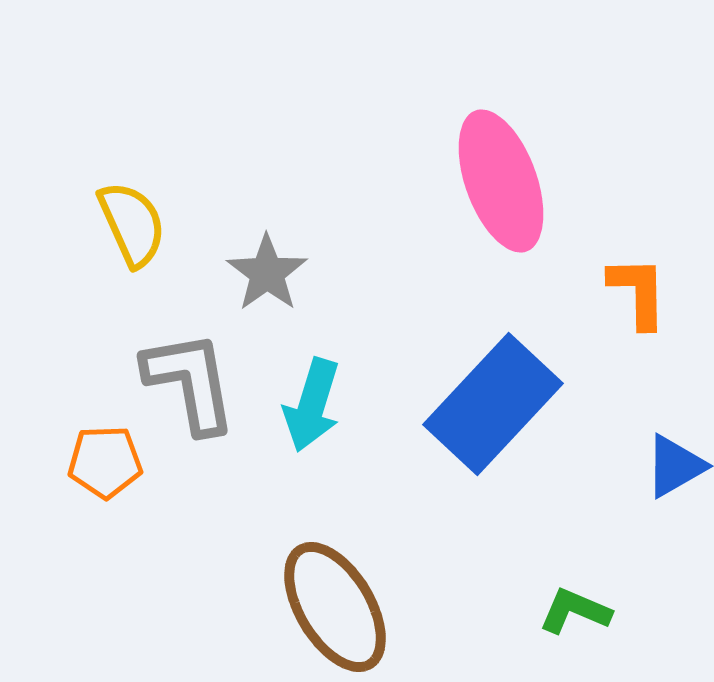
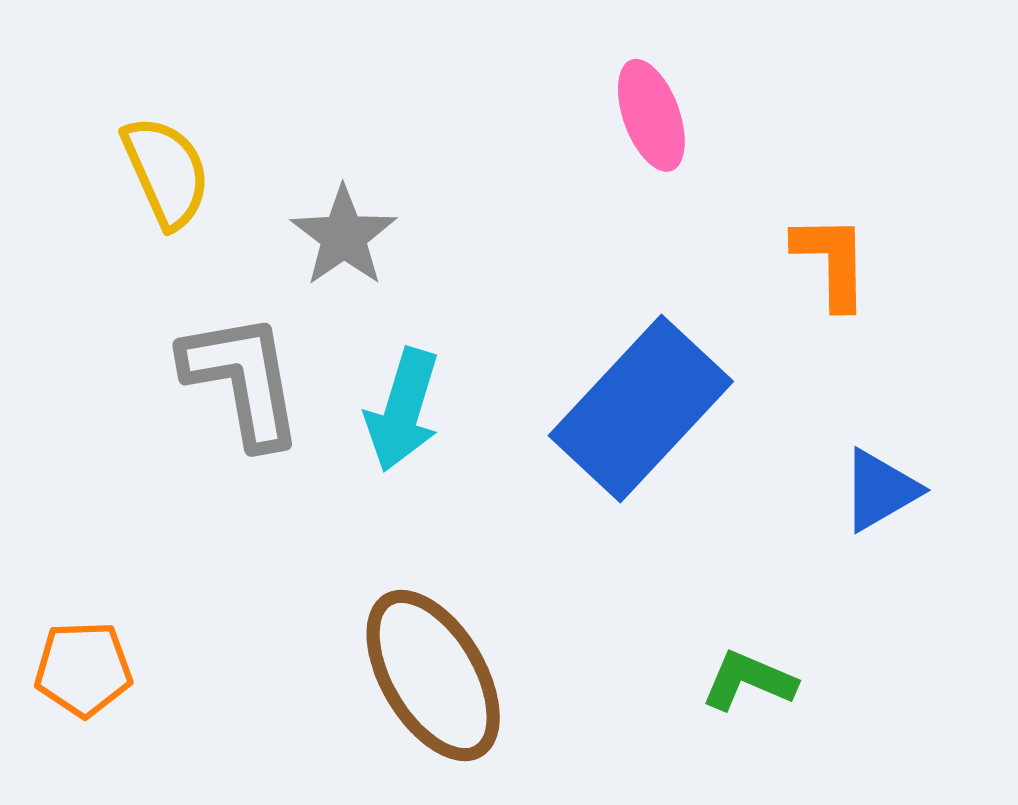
pink ellipse: (501, 181) -> (651, 115), size x0.6
orange pentagon: (105, 462) -> (83, 669), moved

